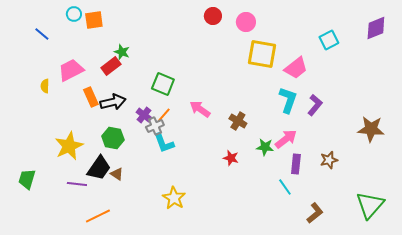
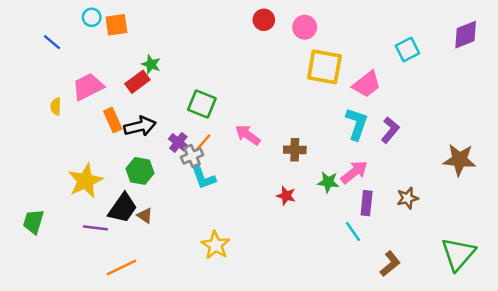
brown cross: (238, 121) -> (295, 150), turned -30

